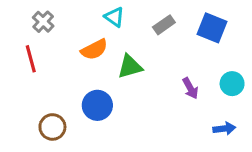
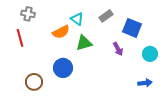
cyan triangle: (114, 17) -> (77, 19), moved
gray cross: (43, 22) -> (28, 14), turned -32
blue square: (212, 28) -> (132, 28), moved
purple arrow: (190, 88) -> (118, 49), moved

